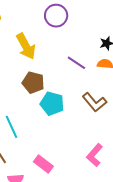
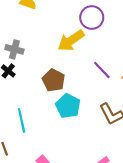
yellow arrow: (26, 46) -> (71, 41), moved, turned 72

